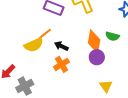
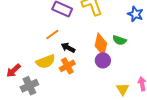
yellow semicircle: (34, 45) -> (46, 62), moved
yellow triangle: (106, 86) -> (123, 89), moved

